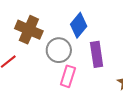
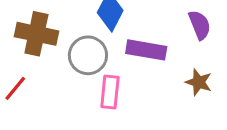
purple rectangle: (97, 54) -> (146, 50), turned -60

